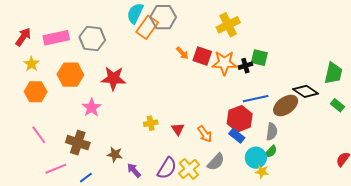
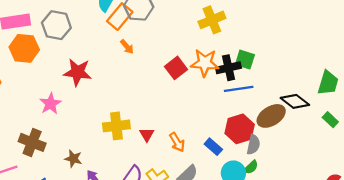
orange arrow: (182, 53) -> (127, 47), moved
red square: (202, 56) -> (176, 68), moved, turned 30
black cross: (245, 66) -> (228, 68), size x1.5
orange hexagon: (70, 75) -> (24, 48), moved
blue line: (256, 99) -> (239, 89), moved
red hexagon: (240, 119) -> (240, 129), moved
yellow cross: (151, 123) -> (116, 126), size x1.6

